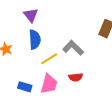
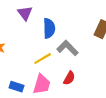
blue semicircle: (35, 40) -> (49, 28), moved
red semicircle: (76, 77) -> (69, 78), turned -56

